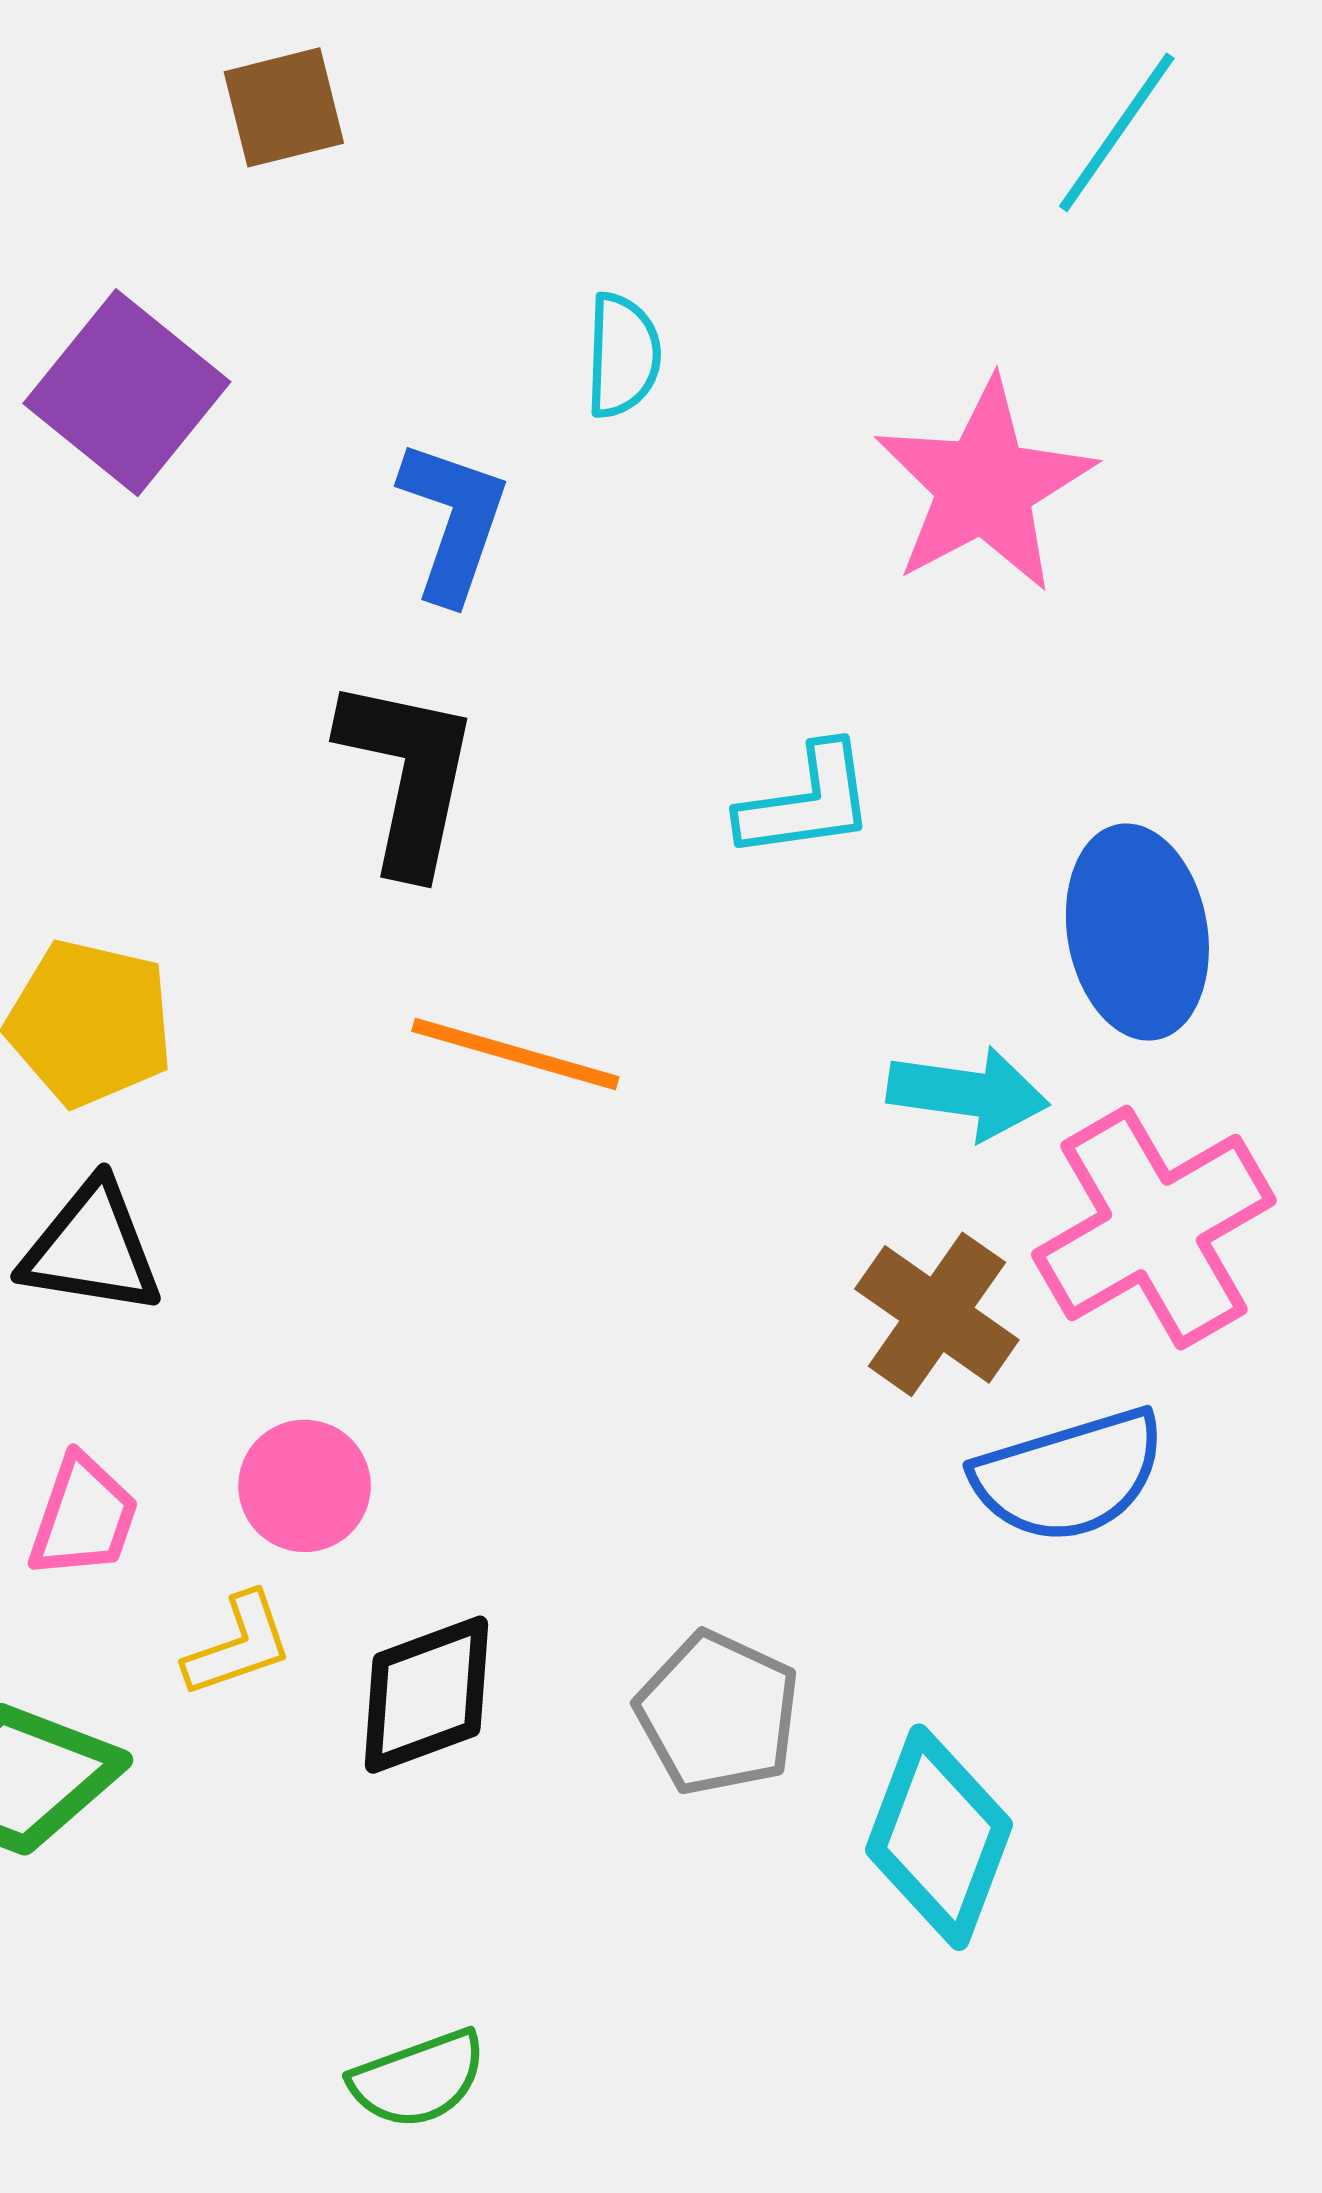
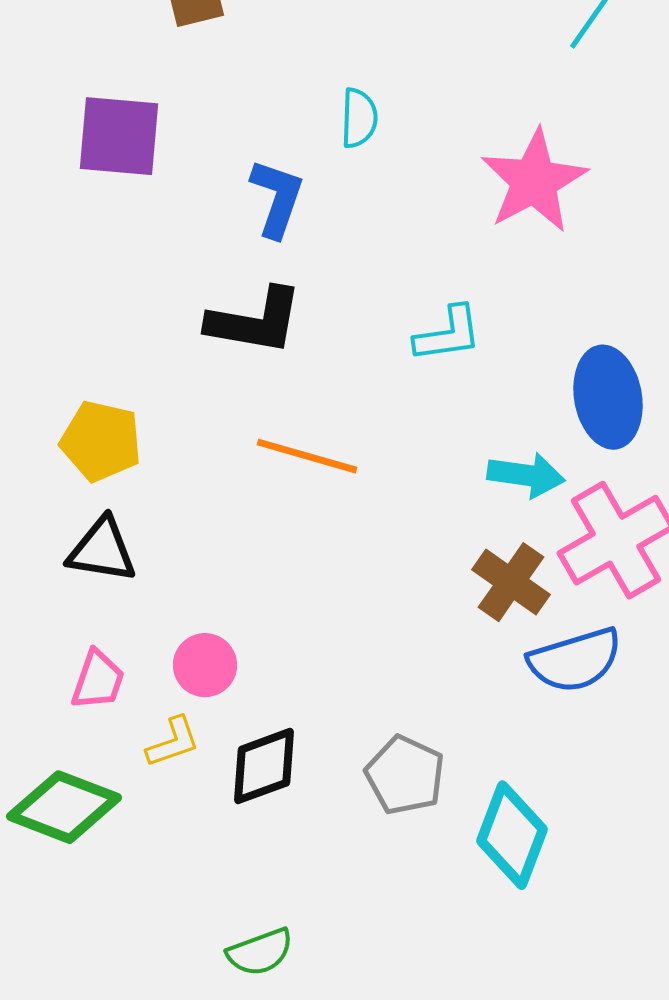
purple square: (127, 393) -> (119, 136), turned -34
black L-shape: (408, 775) -> (255, 321), turned 88

